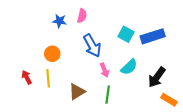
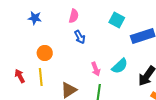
blue star: (59, 21) -> (35, 18), moved
cyan square: (126, 34) -> (117, 20), moved
blue arrow: (92, 46) -> (80, 37), moved, size x0.6

